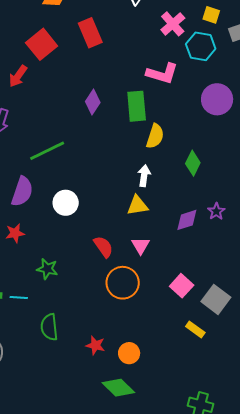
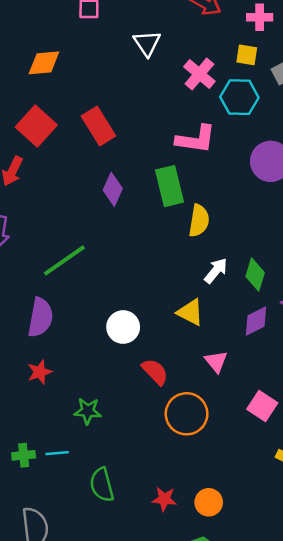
red rectangle: (90, 33) -> (98, 126), moved
green diamond: (193, 163) -> (255, 274), moved
white arrow: (144, 176) -> (216, 271), moved, turned 40
white circle: (66, 203) -> (123, 327), moved
yellow triangle: (138, 205) -> (190, 312), turned 45
pink triangle: (141, 246) -> (216, 361), moved

